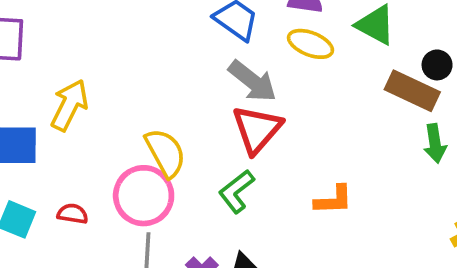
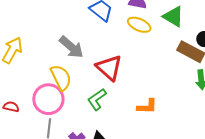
gray arrow: (253, 81) -> (71, 47), moved
red triangle: (257, 129) -> (109, 68), turned -32

